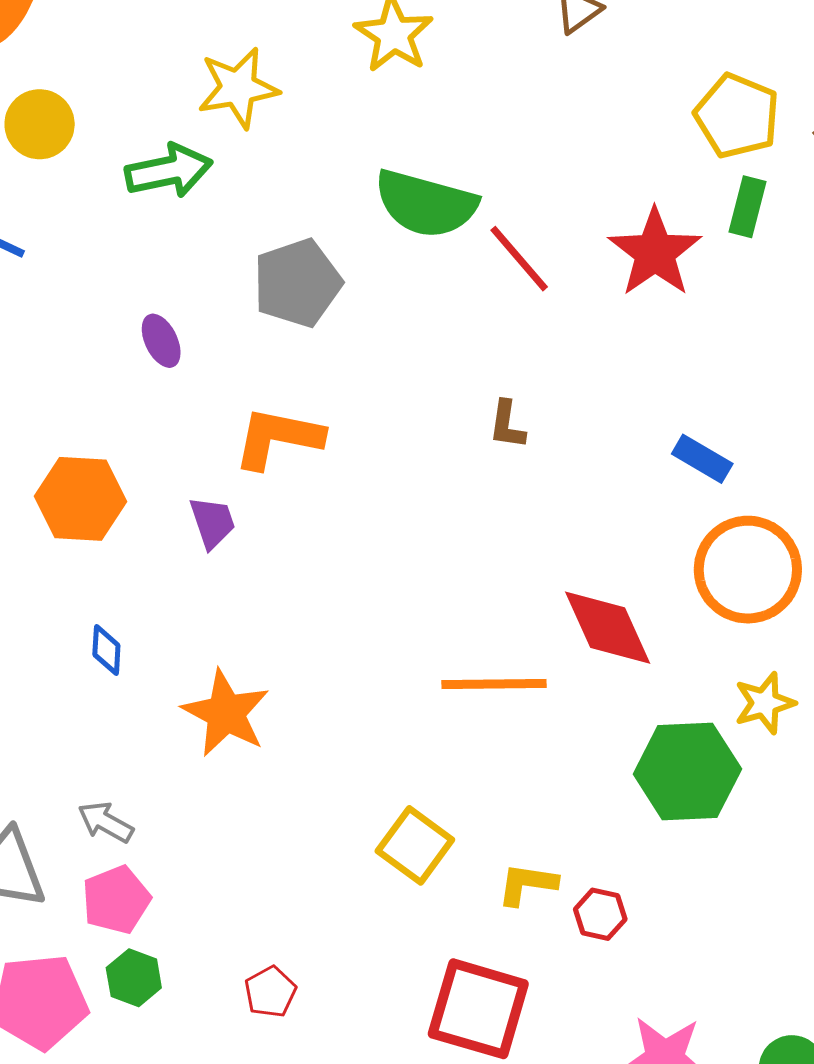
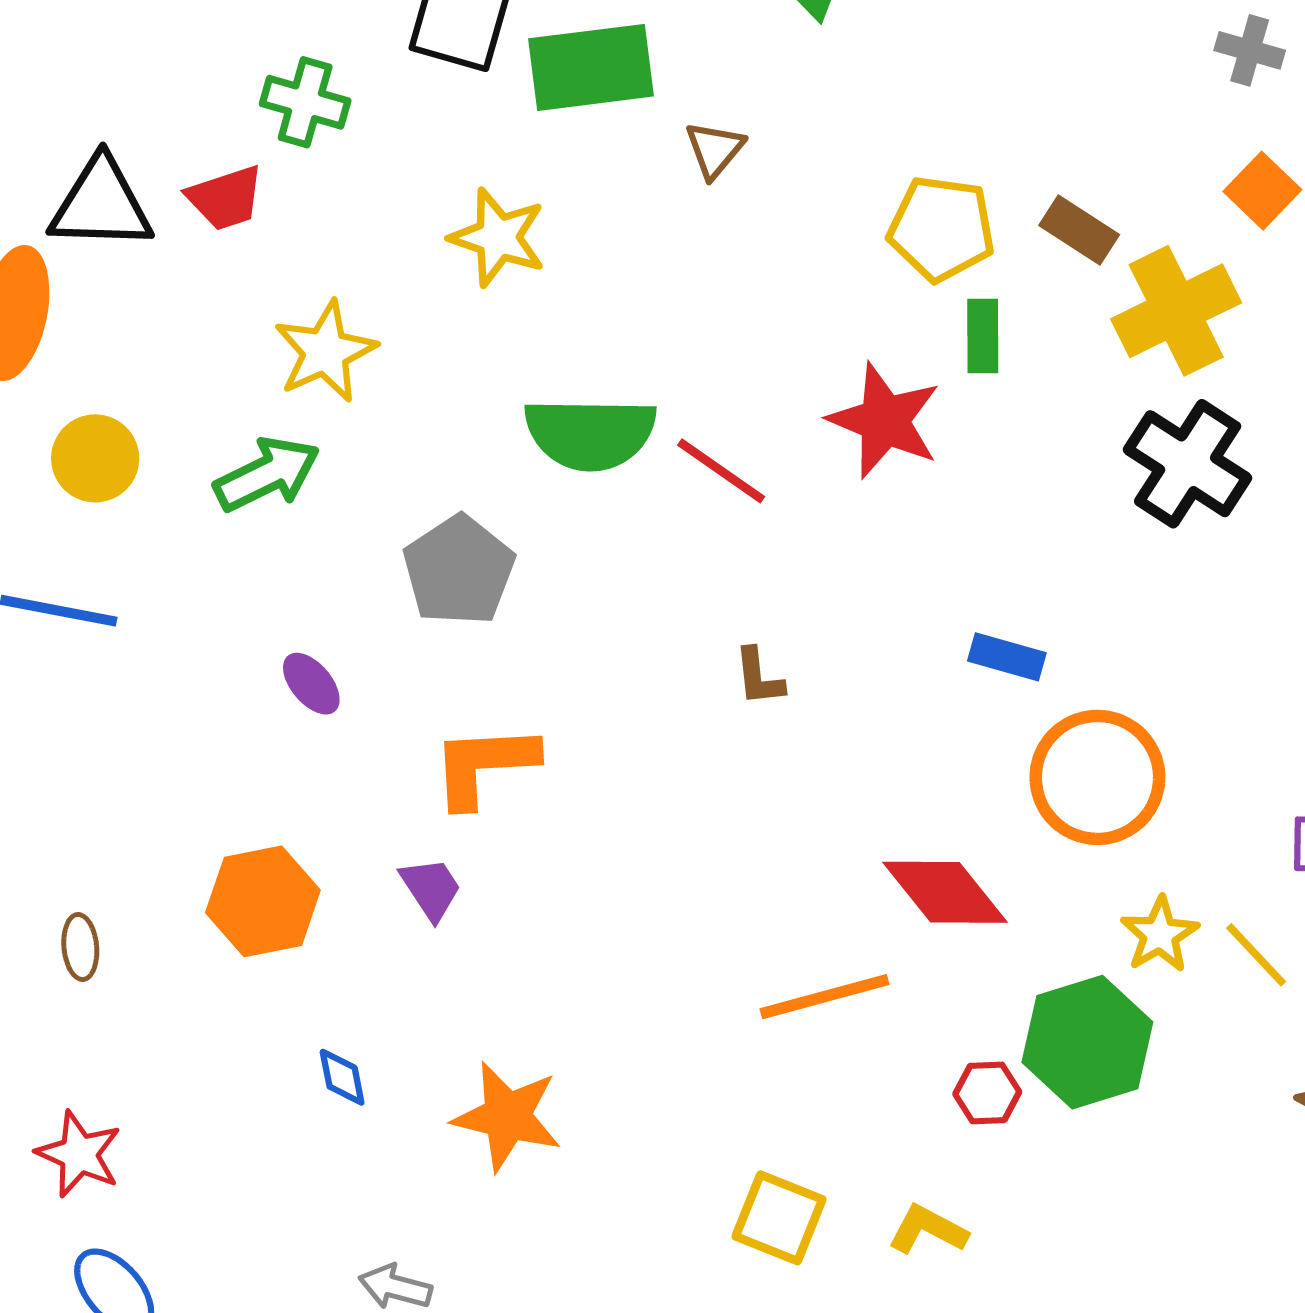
yellow L-shape: (527, 884) -> (928, 1230), turned 34
red hexagon: (600, 914) -> (987, 1093), moved

